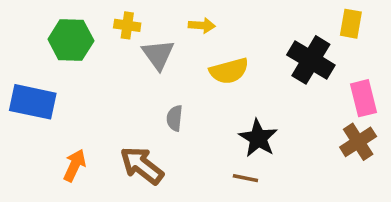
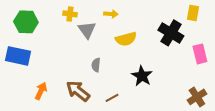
green hexagon: (71, 40) -> (26, 22), moved
brown cross: (358, 142) -> (197, 97), moved
brown line: (245, 178) -> (112, 98), moved, turned -40

